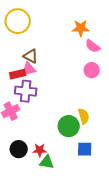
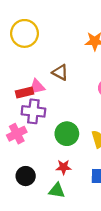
brown triangle: (31, 56) -> (60, 72), moved
green circle: (69, 126) -> (67, 134), moved
red star: (40, 150) -> (64, 167), moved

